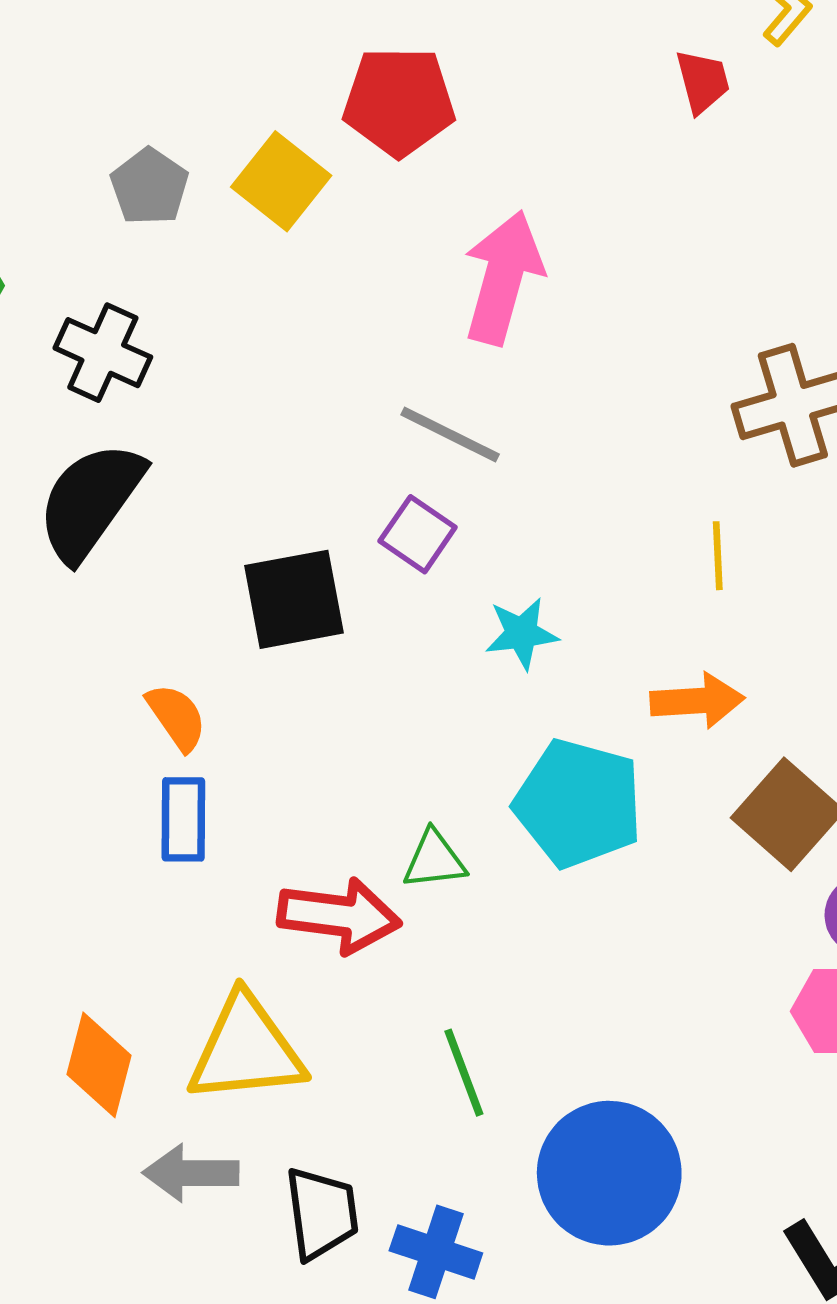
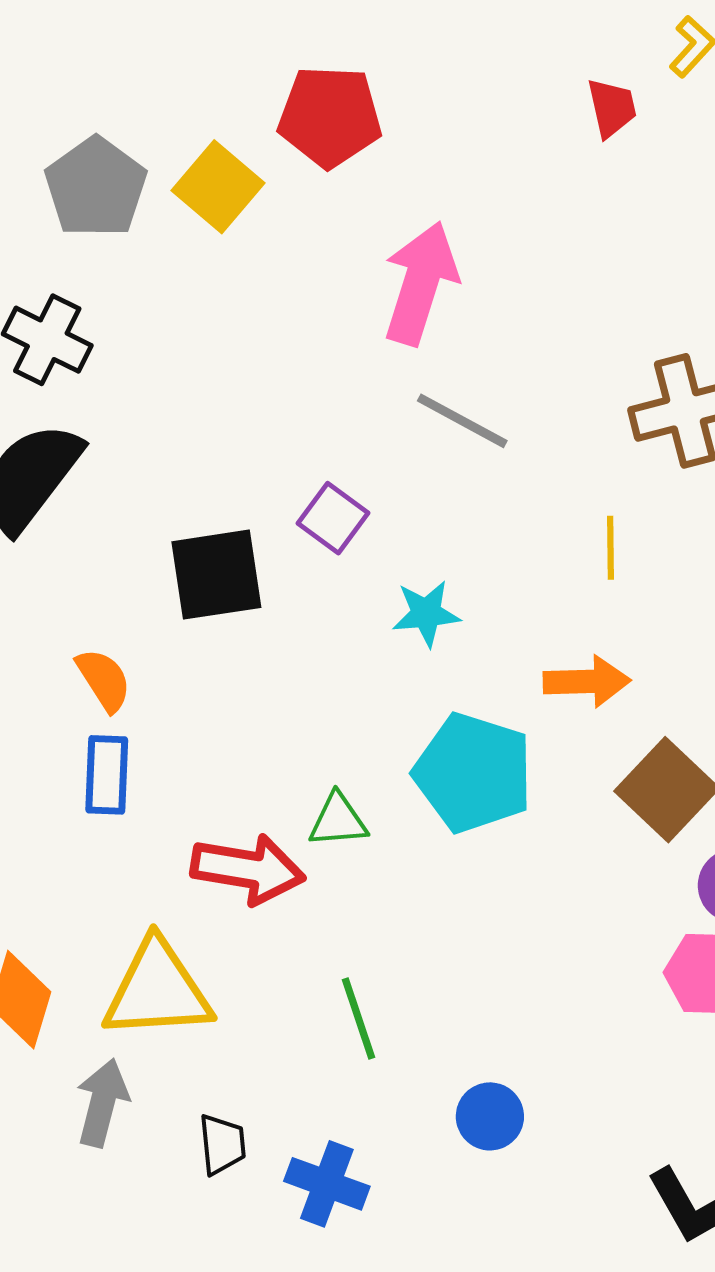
gray pentagon: (149, 187) -> (96, 187), size x1.4
gray line: (450, 435) -> (462, 421), moved
gray arrow: (191, 1173) -> (102, 1103), turned 102
blue circle: (609, 1173) -> (490, 1116), size x0.5
black trapezoid: (322, 1213) -> (222, 1144), size x0.7

